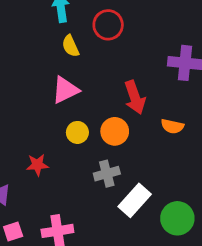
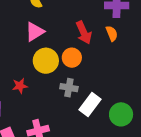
orange semicircle: (172, 126) -> (112, 33), moved, turned -119
yellow circle: (77, 132) -> (46, 61), size x1.6
gray cross: (107, 174) -> (69, 88), turned 30

